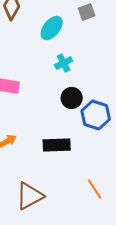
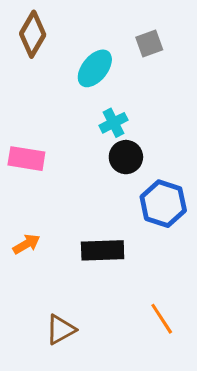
black circle: (72, 98) -> (126, 157), moved
brown triangle: (30, 196) -> (61, 330), size x0.7

